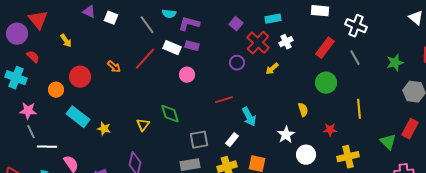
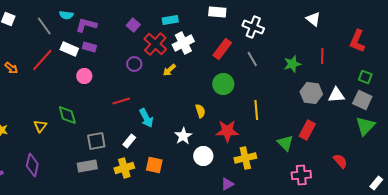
white cross: (286, 42) -> (183, 43), size x1.5
red star: (330, 130) -> (227, 131), size x1.6

